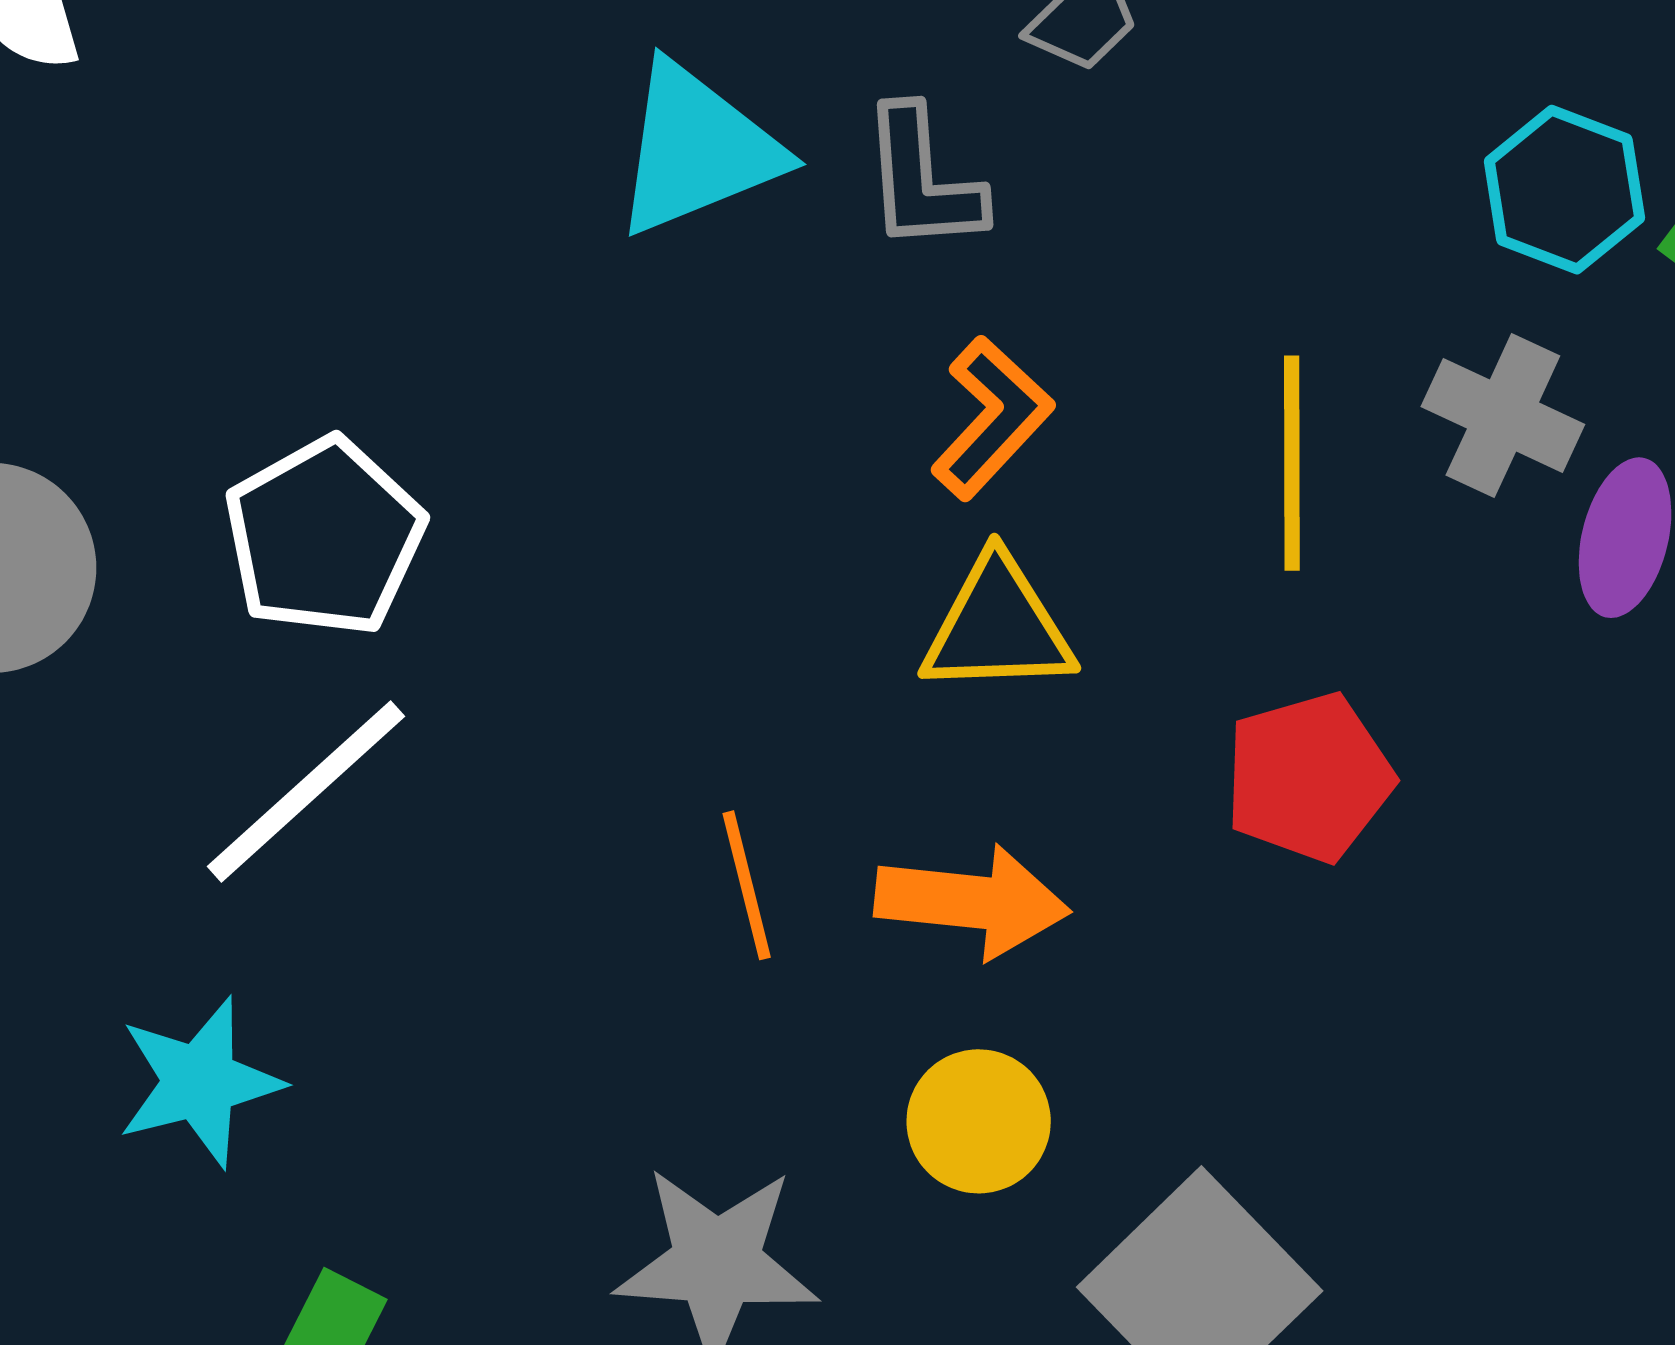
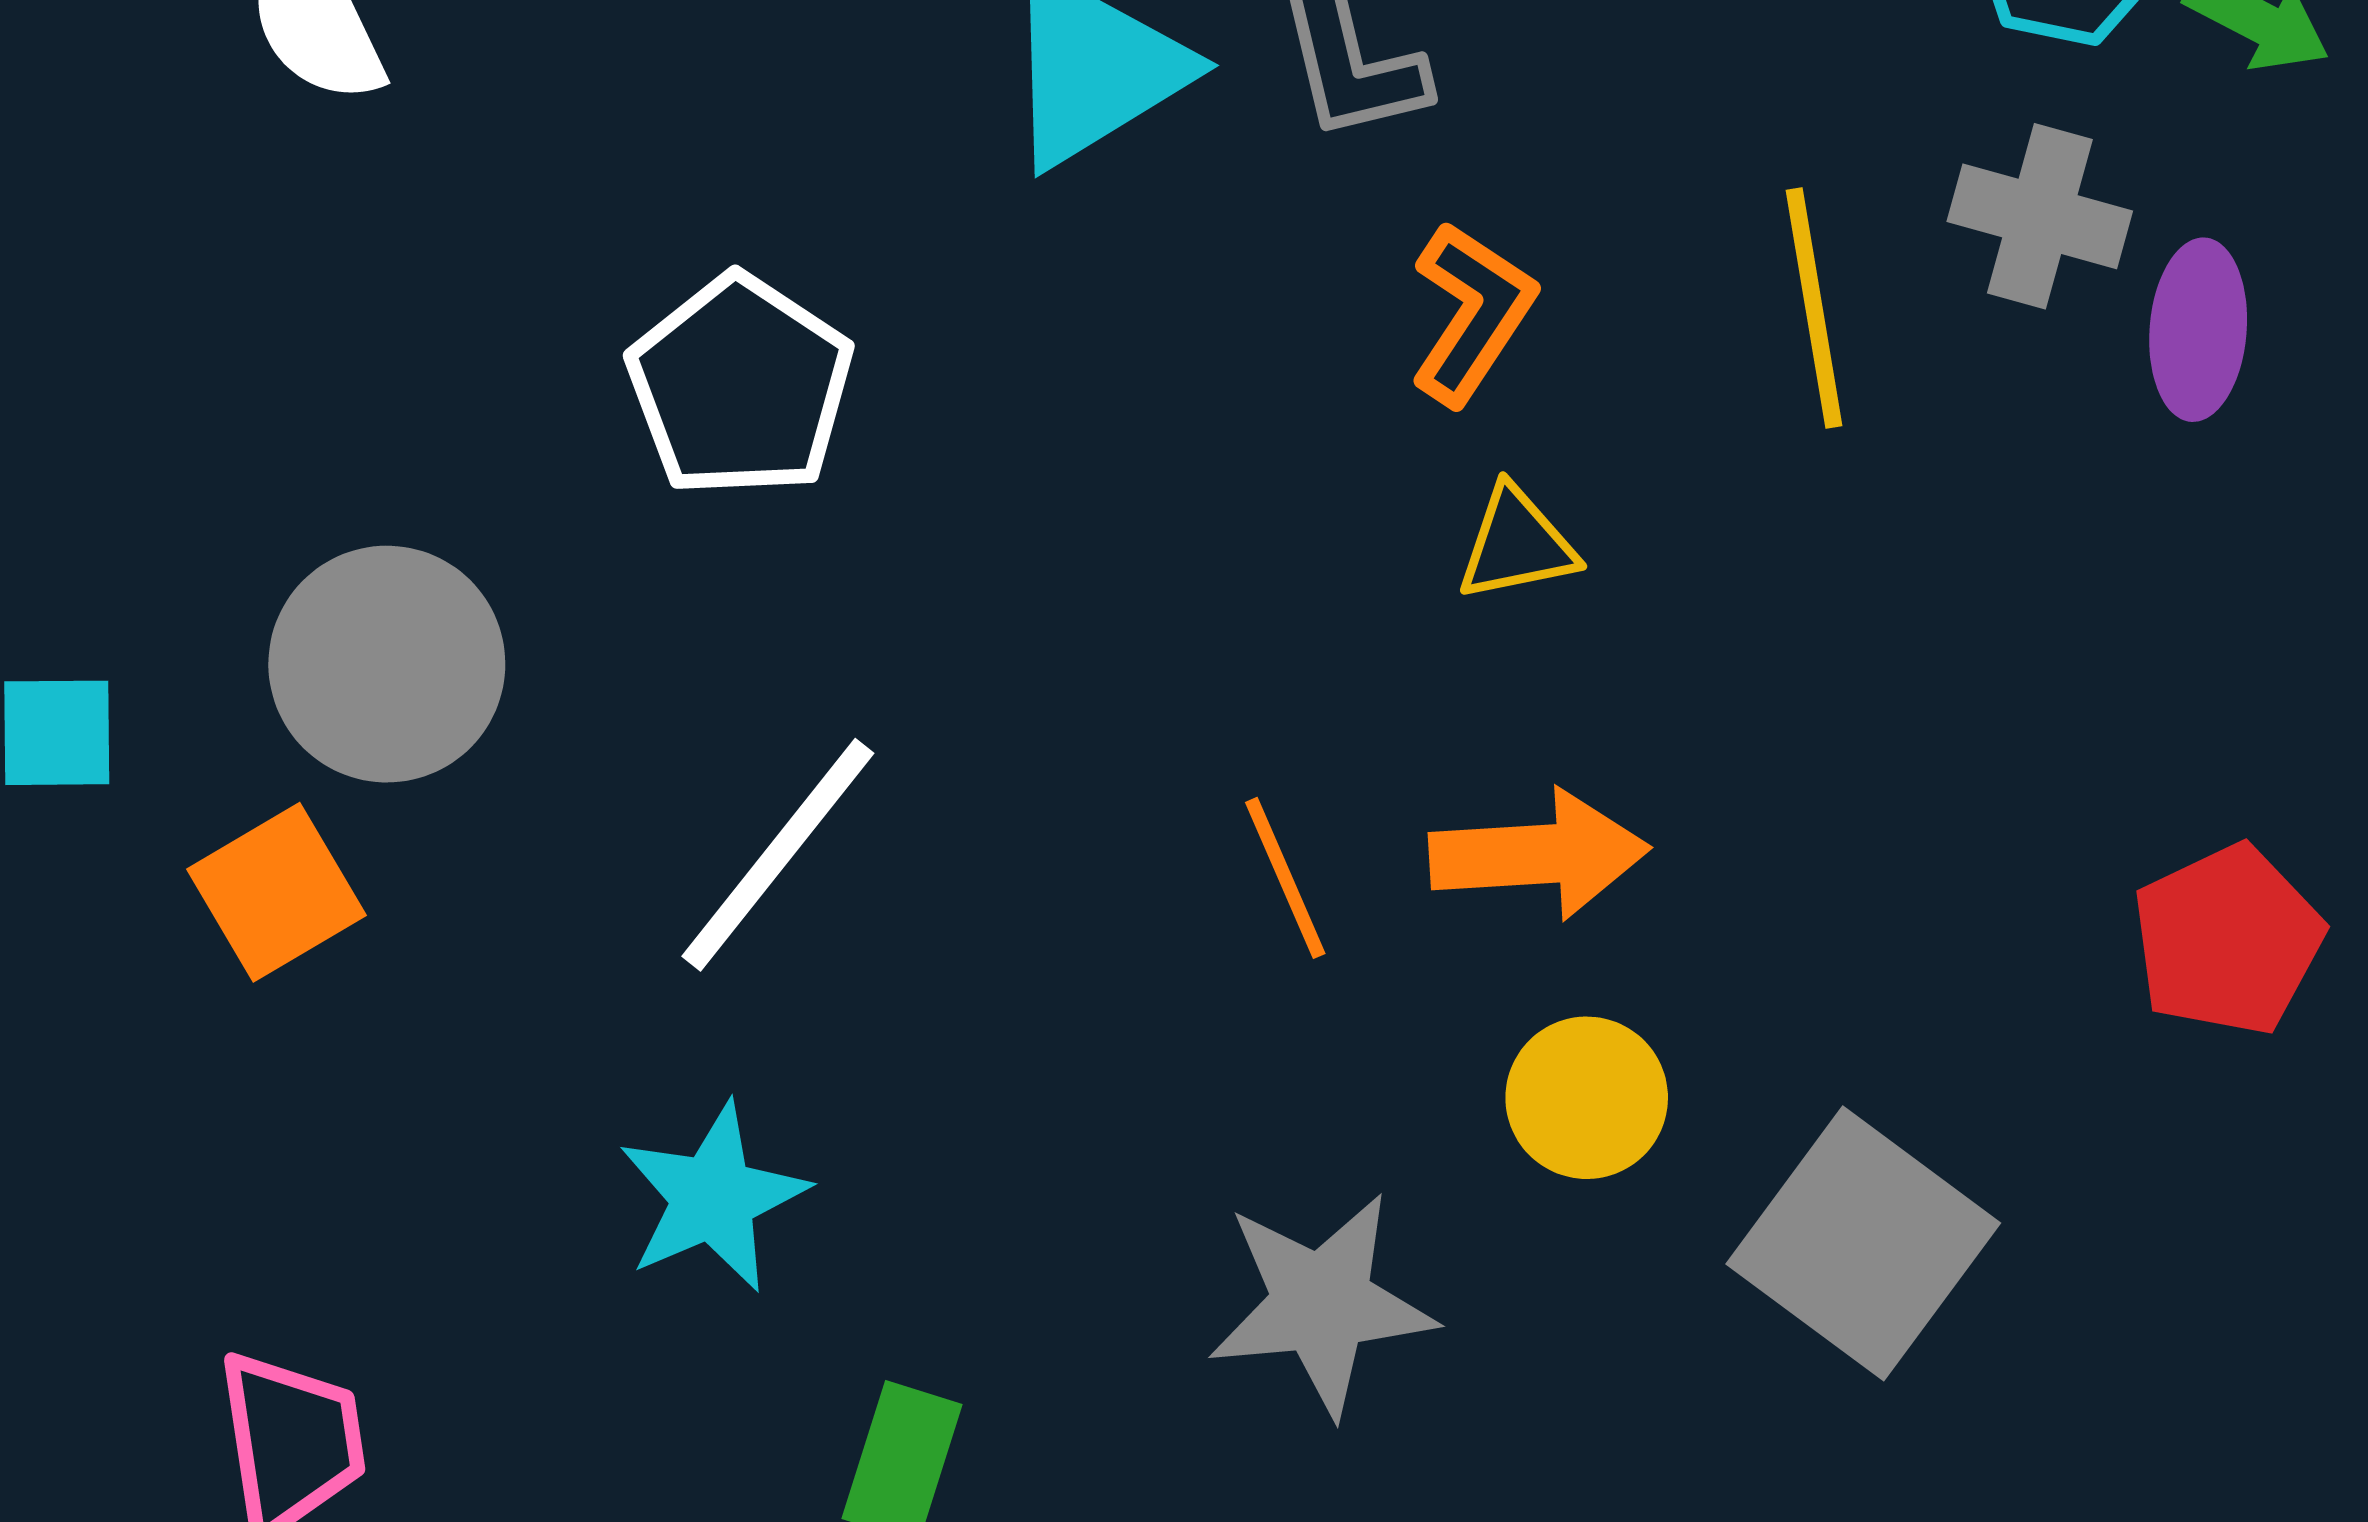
white pentagon: (324, 537) -> (740, 386), moved
yellow triangle: (998, 627) -> (1517, 544), size x0.7
red pentagon: (1309, 777) -> (2228, 940), moved

